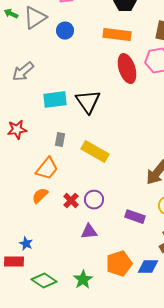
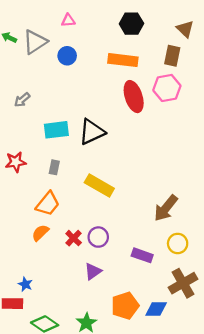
gray arrow: (23, 72) -> (22, 100), size x0.7
black triangle: (88, 102) -> (92, 132), turned 40
gray rectangle: (60, 140) -> (54, 167), moved
purple triangle: (89, 232) -> (93, 271), turned -30

